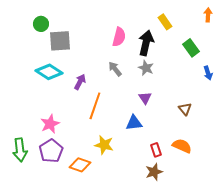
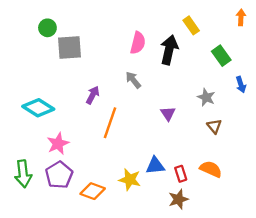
gray star: (146, 68) -> (206, 97), moved
cyan diamond: (49, 72) -> (38, 108), moved
blue triangle: (134, 123) -> (155, 166), moved
yellow star: (104, 145) -> (130, 180), moved

